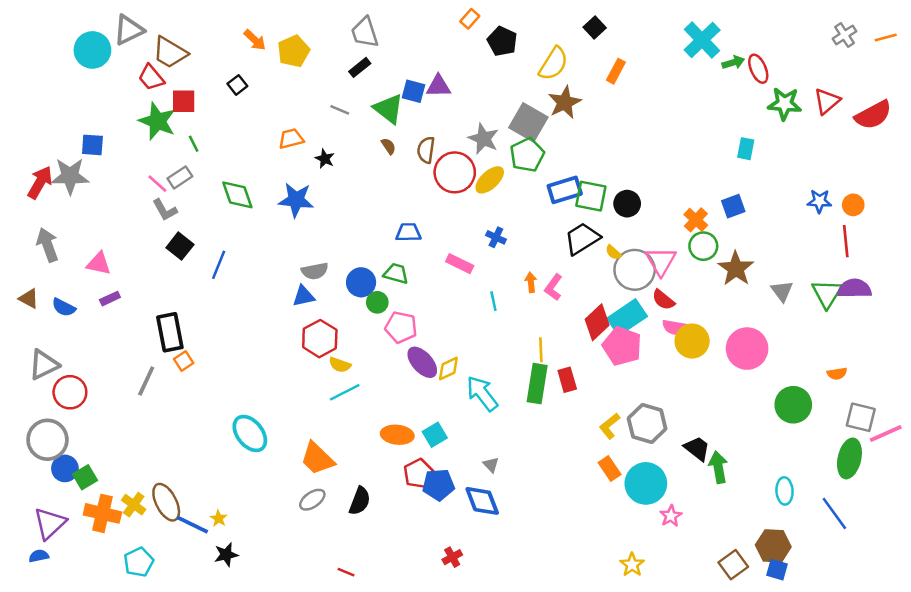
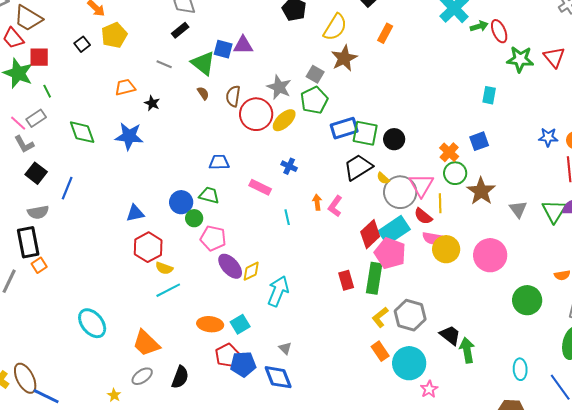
yellow pentagon: (294, 51) -> (114, 35), moved
red triangle: (827, 101) -> (554, 57), turned -30
gray square: (528, 122) -> (315, 74), size x0.6
gray semicircle: (315, 271) -> (38, 212), moved
yellow line: (541, 350) -> (440, 203), moved
green rectangle: (537, 384) -> (374, 278), moved
cyan arrow: (482, 394) -> (278, 291), turned 60
yellow star: (219, 518) -> (114, 395), moved

